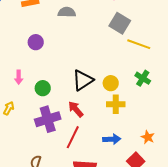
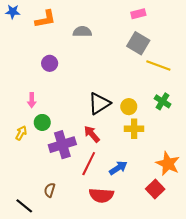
green circle: (43, 88) -> (42, 122), moved
orange star: (148, 137) -> (168, 164), size x1.6
blue arrow: (112, 139) -> (118, 168), moved, turned -30

